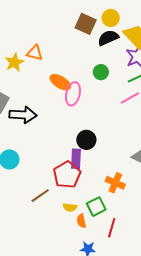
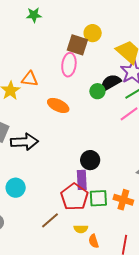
yellow circle: (111, 18) -> (93, 33), moved
black semicircle: (108, 38) -> (111, 82), moved
pink ellipse: (73, 94) -> (69, 65), moved
green square: (96, 207) -> (98, 198), moved, turned 30

